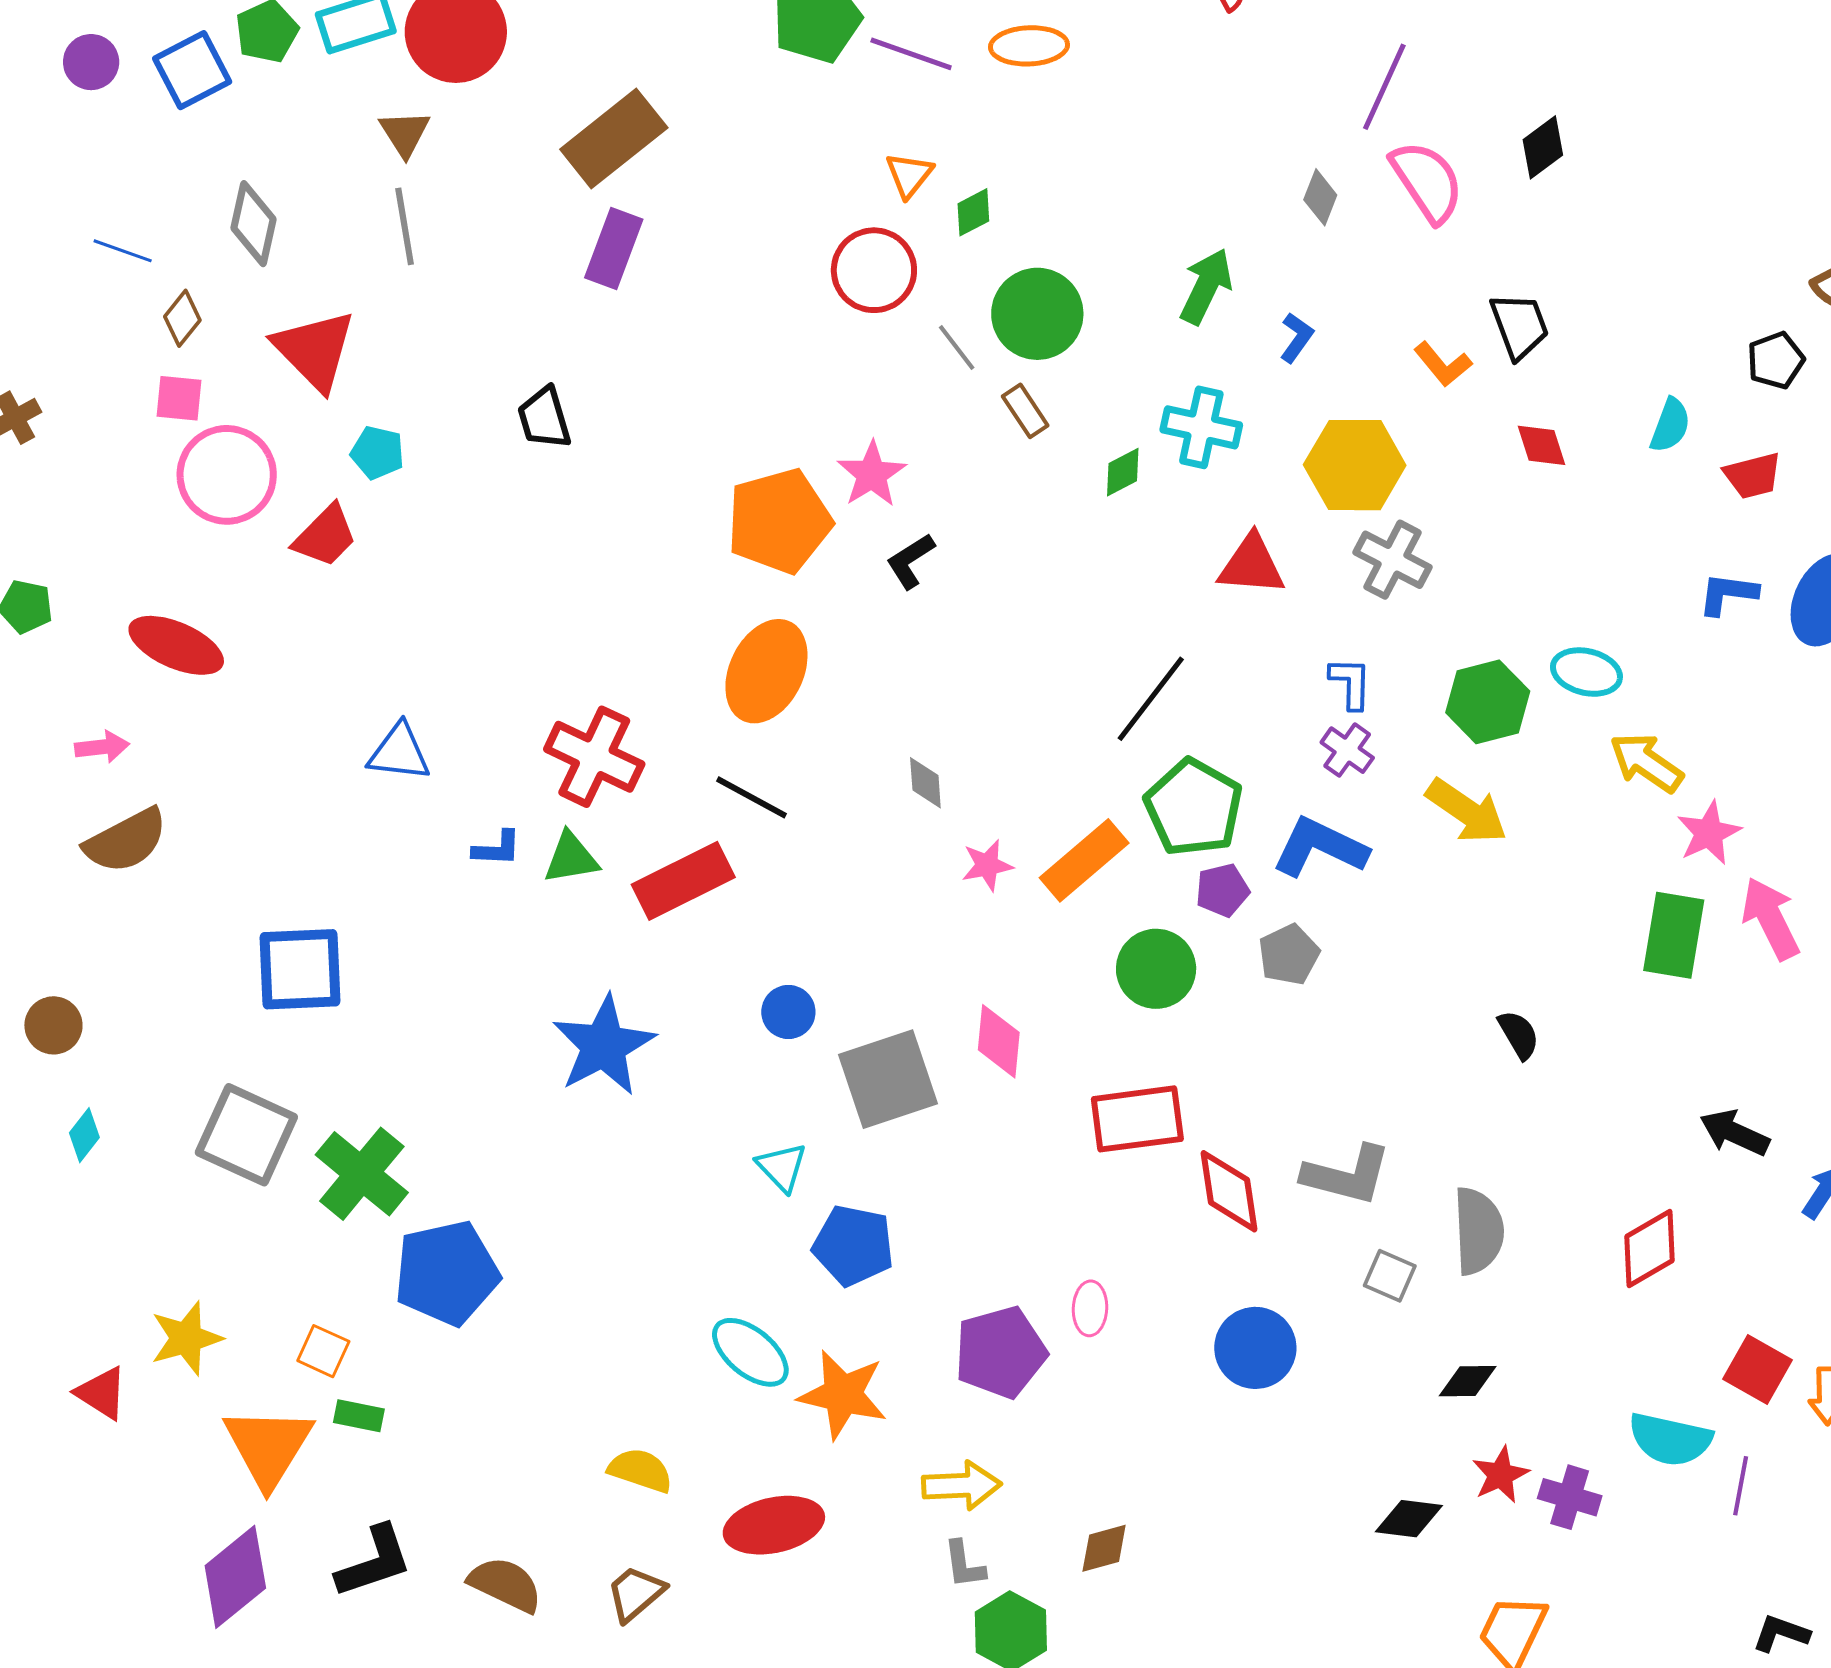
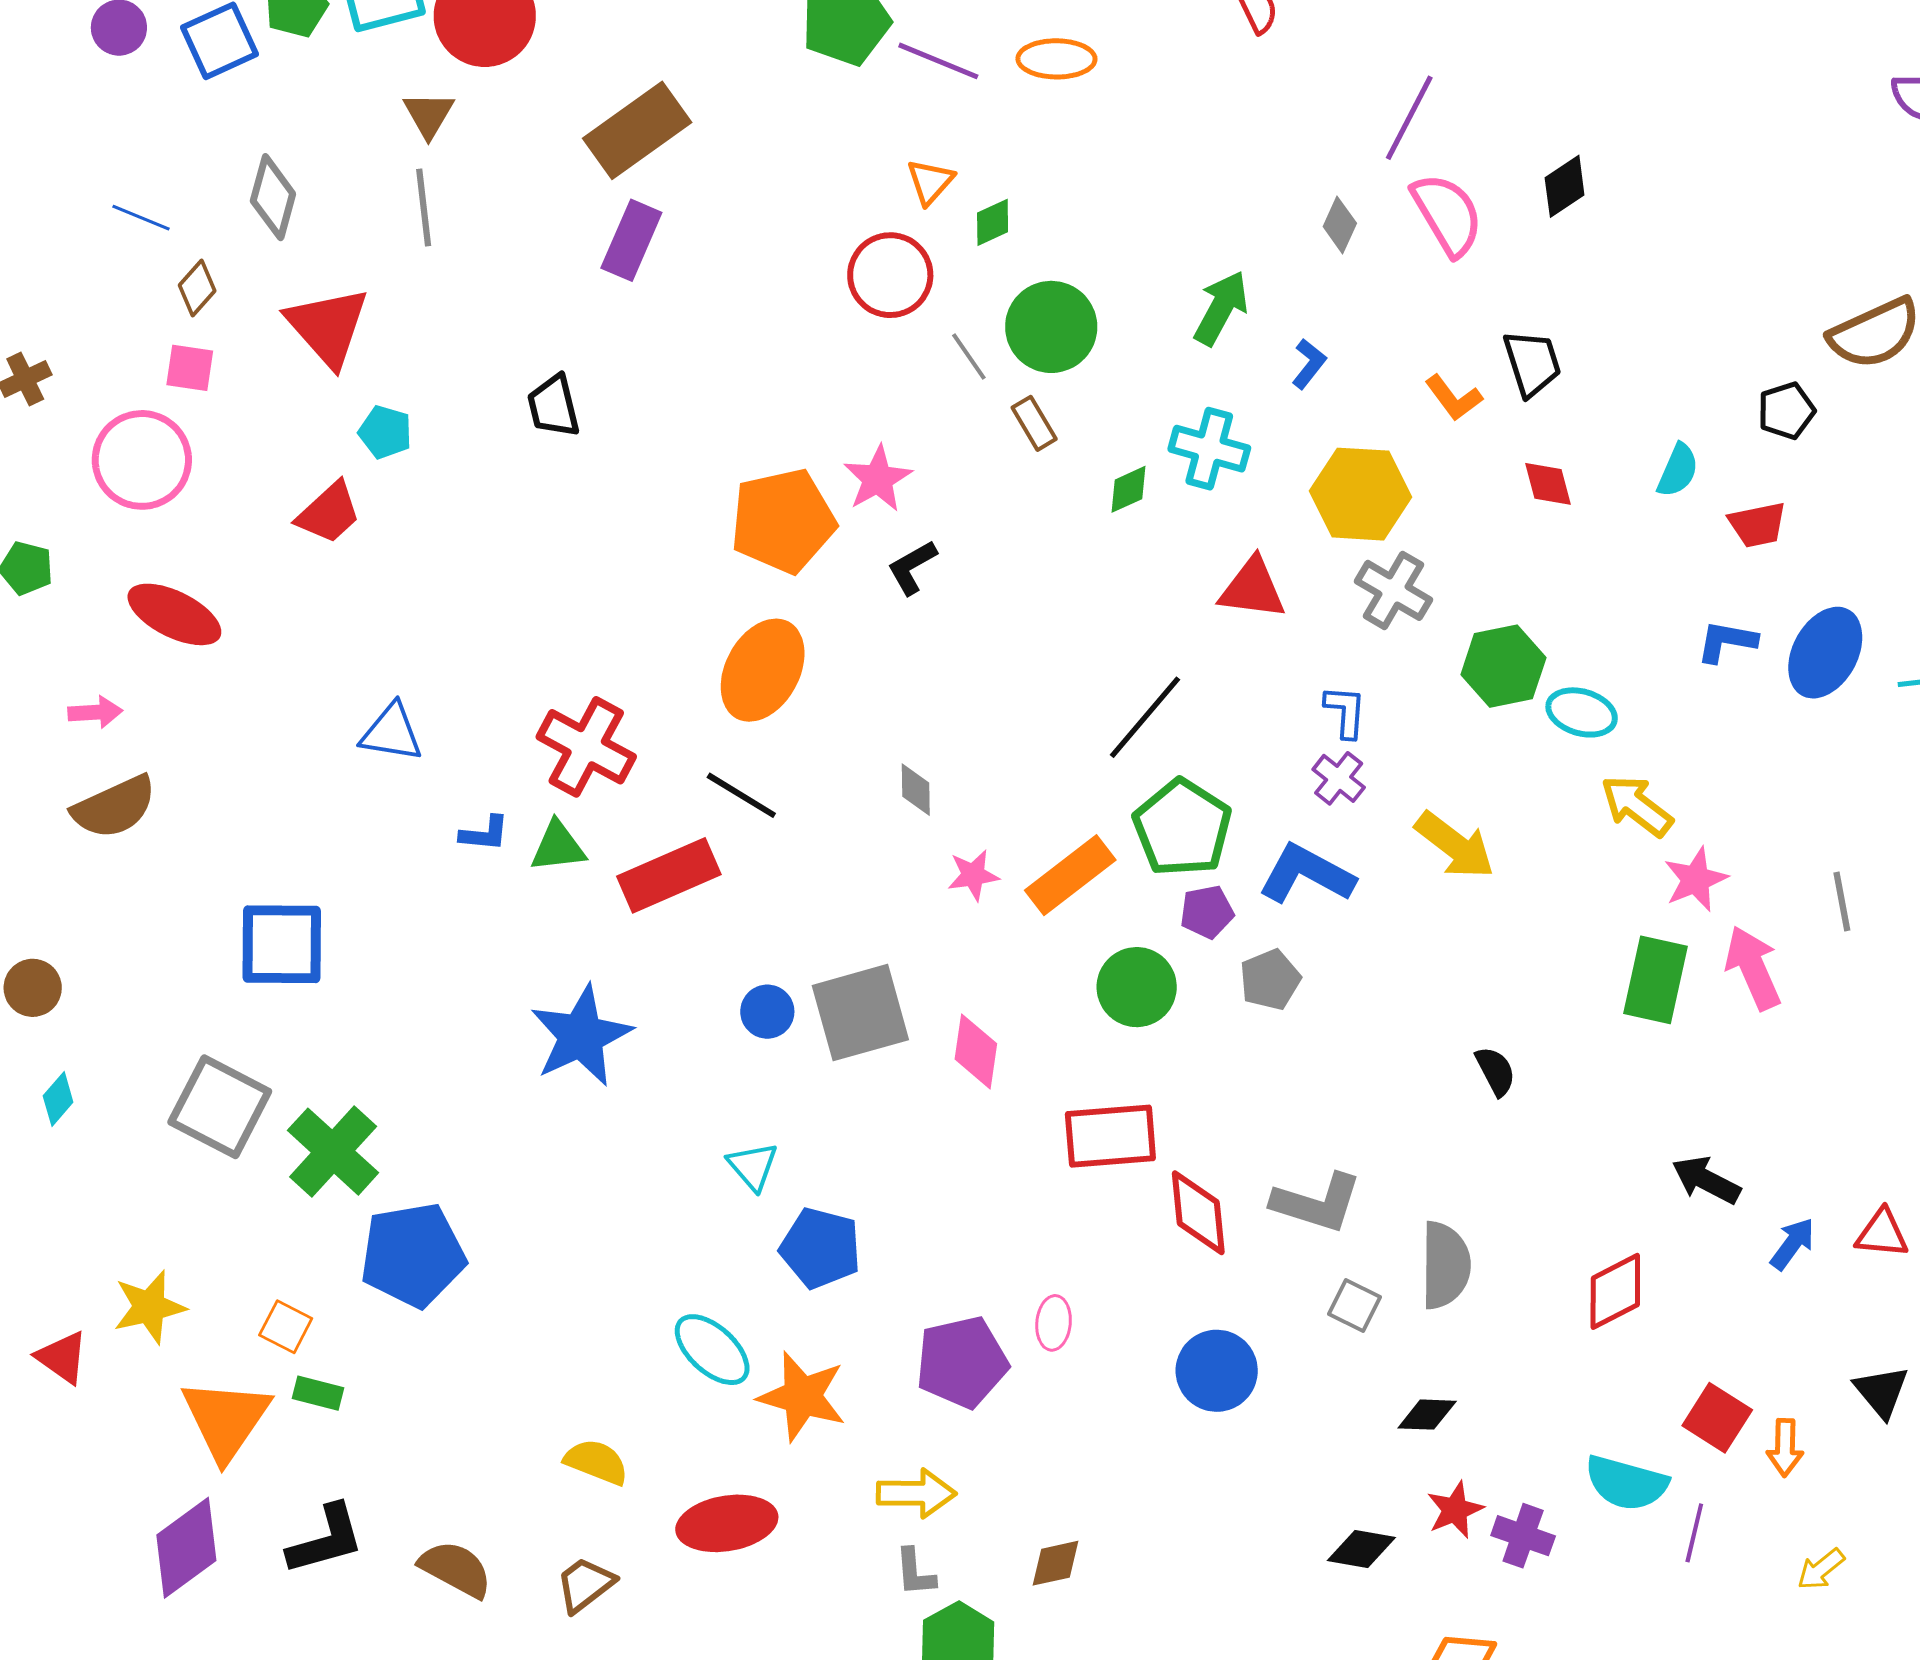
pink circle: (227, 475) -> (142, 460), moved
green hexagon: (1488, 702) -> (1503, 666), moved
gray square: (888, 1079) -> (860, 1013), moved

